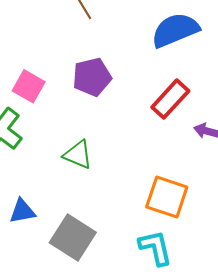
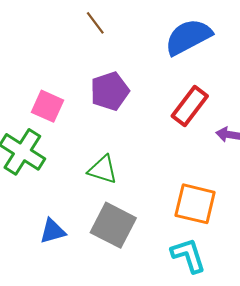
gray square: (73, 238) -> (113, 225), moved

